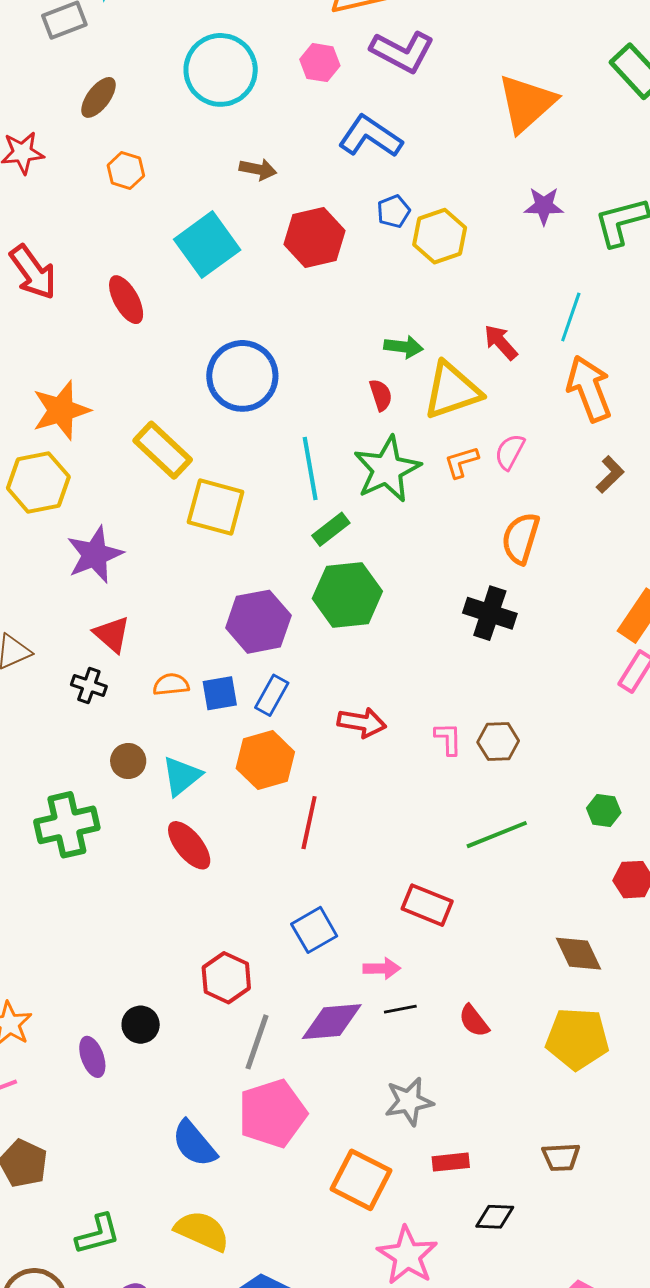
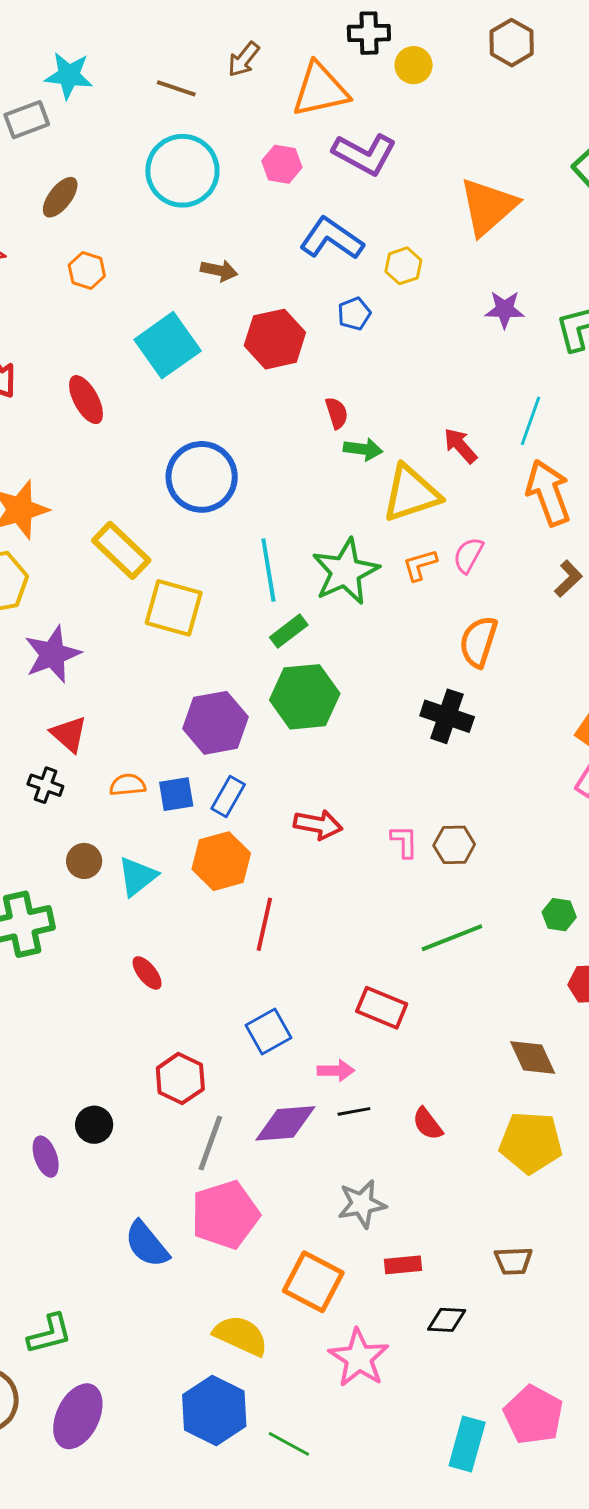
yellow hexagon: (440, 236) -> (403, 266), moved, size x0.7
red semicircle: (381, 395) -> (337, 413), moved
red ellipse: (189, 845) -> (147, 973), moved, size x0.7
yellow semicircle: (202, 1231) -> (241, 1336), moved

